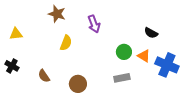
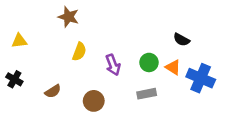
purple arrow: (94, 24) -> (113, 65), moved
brown semicircle: (44, 76) -> (53, 91), turned -88

